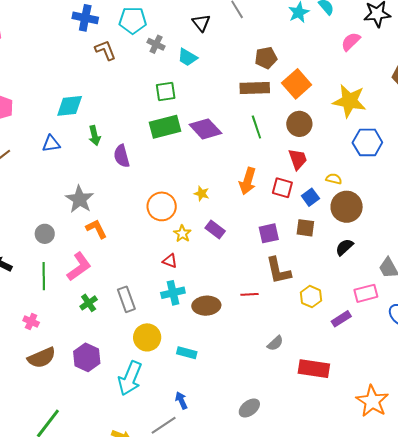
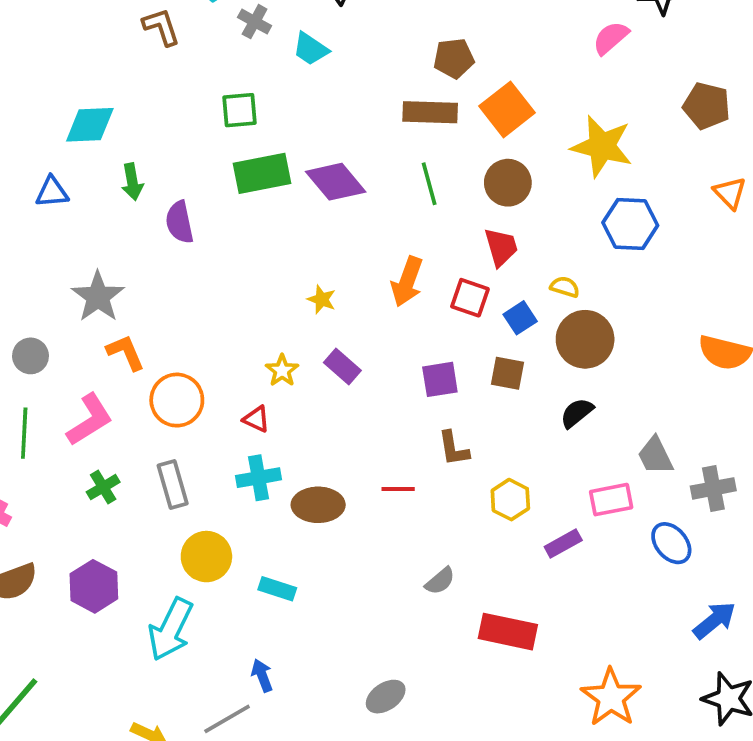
green square: (166, 92) -> (240, 110), moved
orange circle: (162, 206) -> (177, 400), moved
brown L-shape: (278, 271) -> (453, 449), size x0.7

